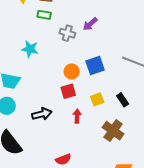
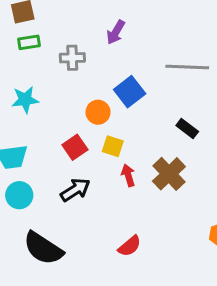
purple arrow: (90, 24) -> (116, 32), moved
red square: (68, 91) -> (75, 147), moved
yellow square: (97, 99) -> (113, 146), moved, turned -32
brown cross: (113, 131) -> (169, 174), moved, turned 30

